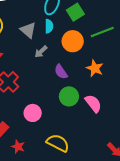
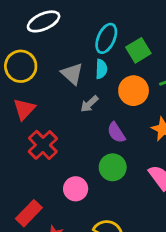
green circle: (69, 96) -> (113, 167), moved

